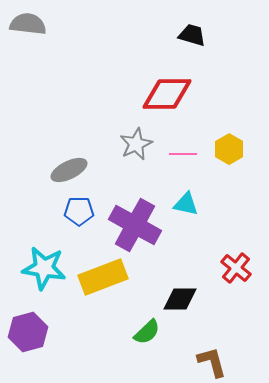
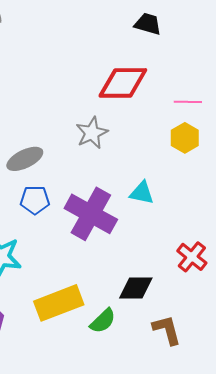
pink line: (183, 154) -> (188, 102), moved
yellow rectangle: (103, 277) -> (59, 303), moved
brown L-shape: (212, 362) -> (167, 330), moved

